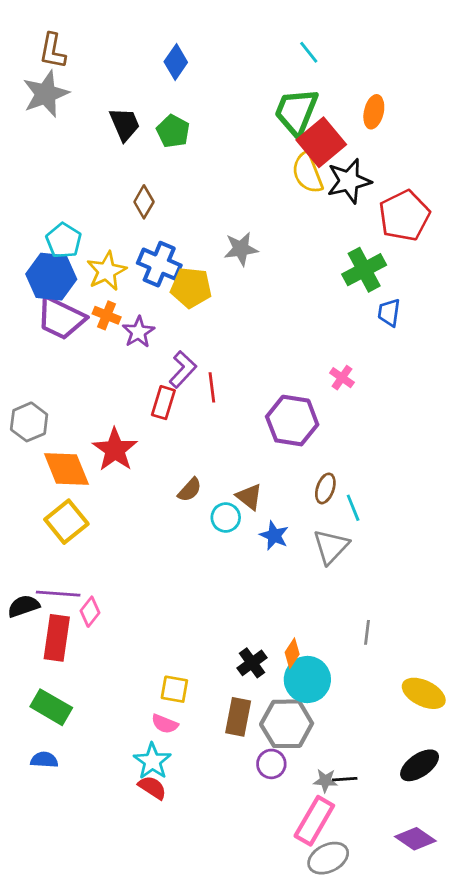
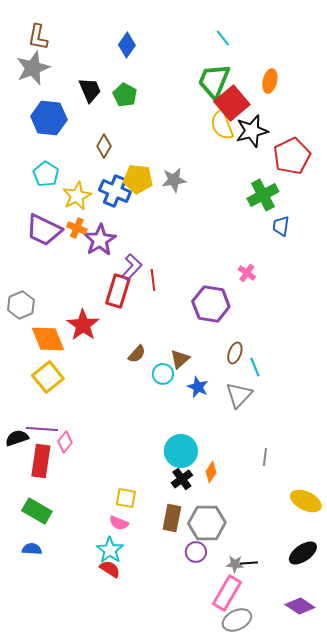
blue hexagon: (51, 277) -> (49, 118), moved
yellow pentagon: (191, 288) -> (138, 179), moved
purple star: (138, 332) -> (100, 240), size x1.4
red rectangle: (163, 403) -> (118, 291), size x1.4
brown triangle: (249, 497) -> (180, 359), turned 40
cyan circle: (307, 679) -> (181, 451), moved

